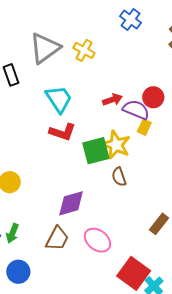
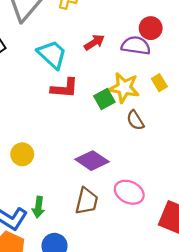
red arrow: (112, 100) -> (94, 42), moved
yellow rectangle: (144, 127) -> (159, 83), moved, turned -42
green square: (96, 151) -> (104, 99), size x0.7
purple diamond: (71, 203) -> (92, 161), turned 64

